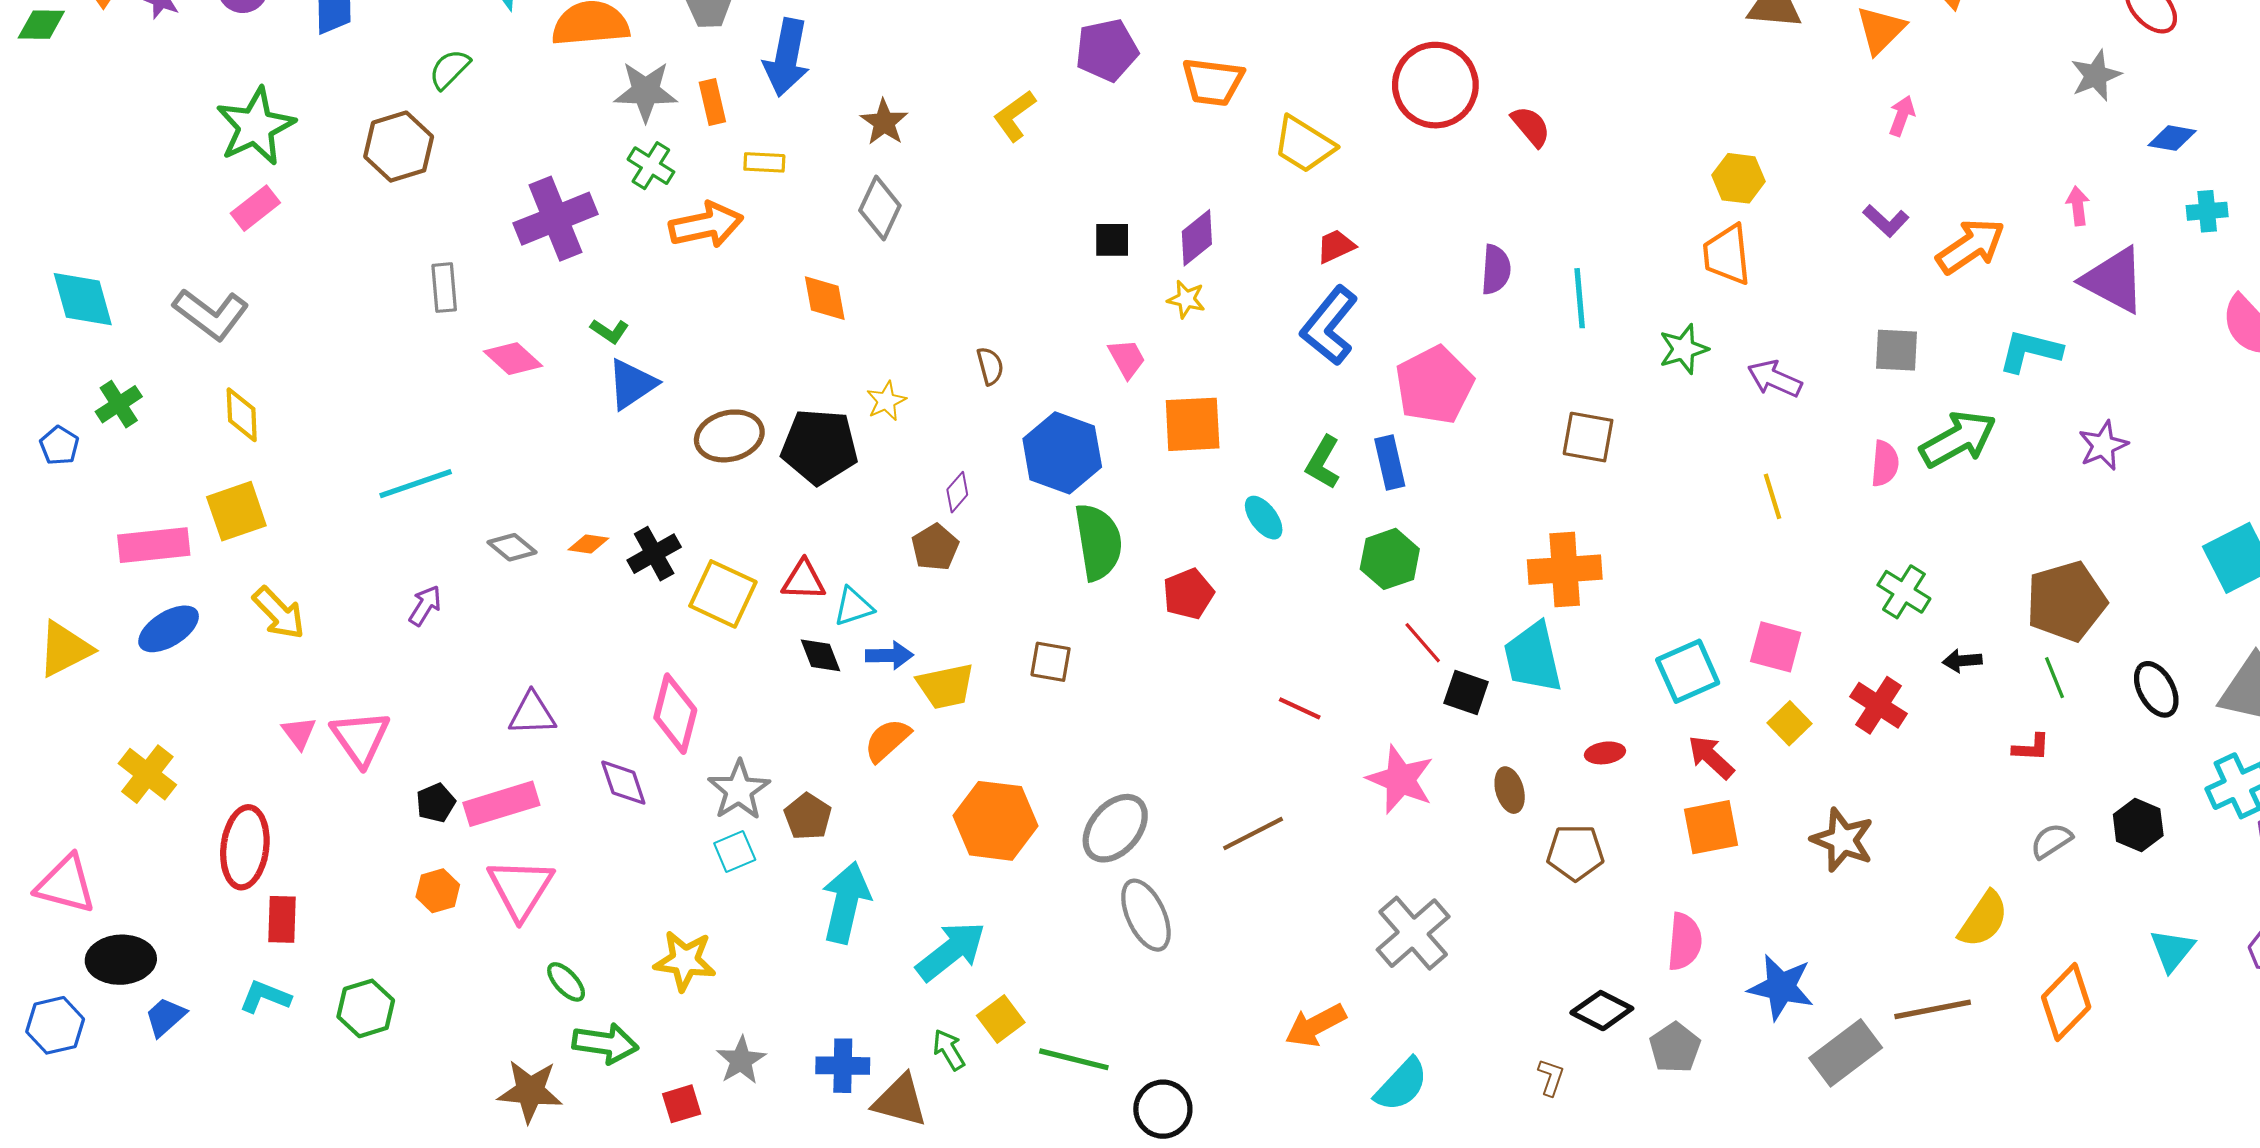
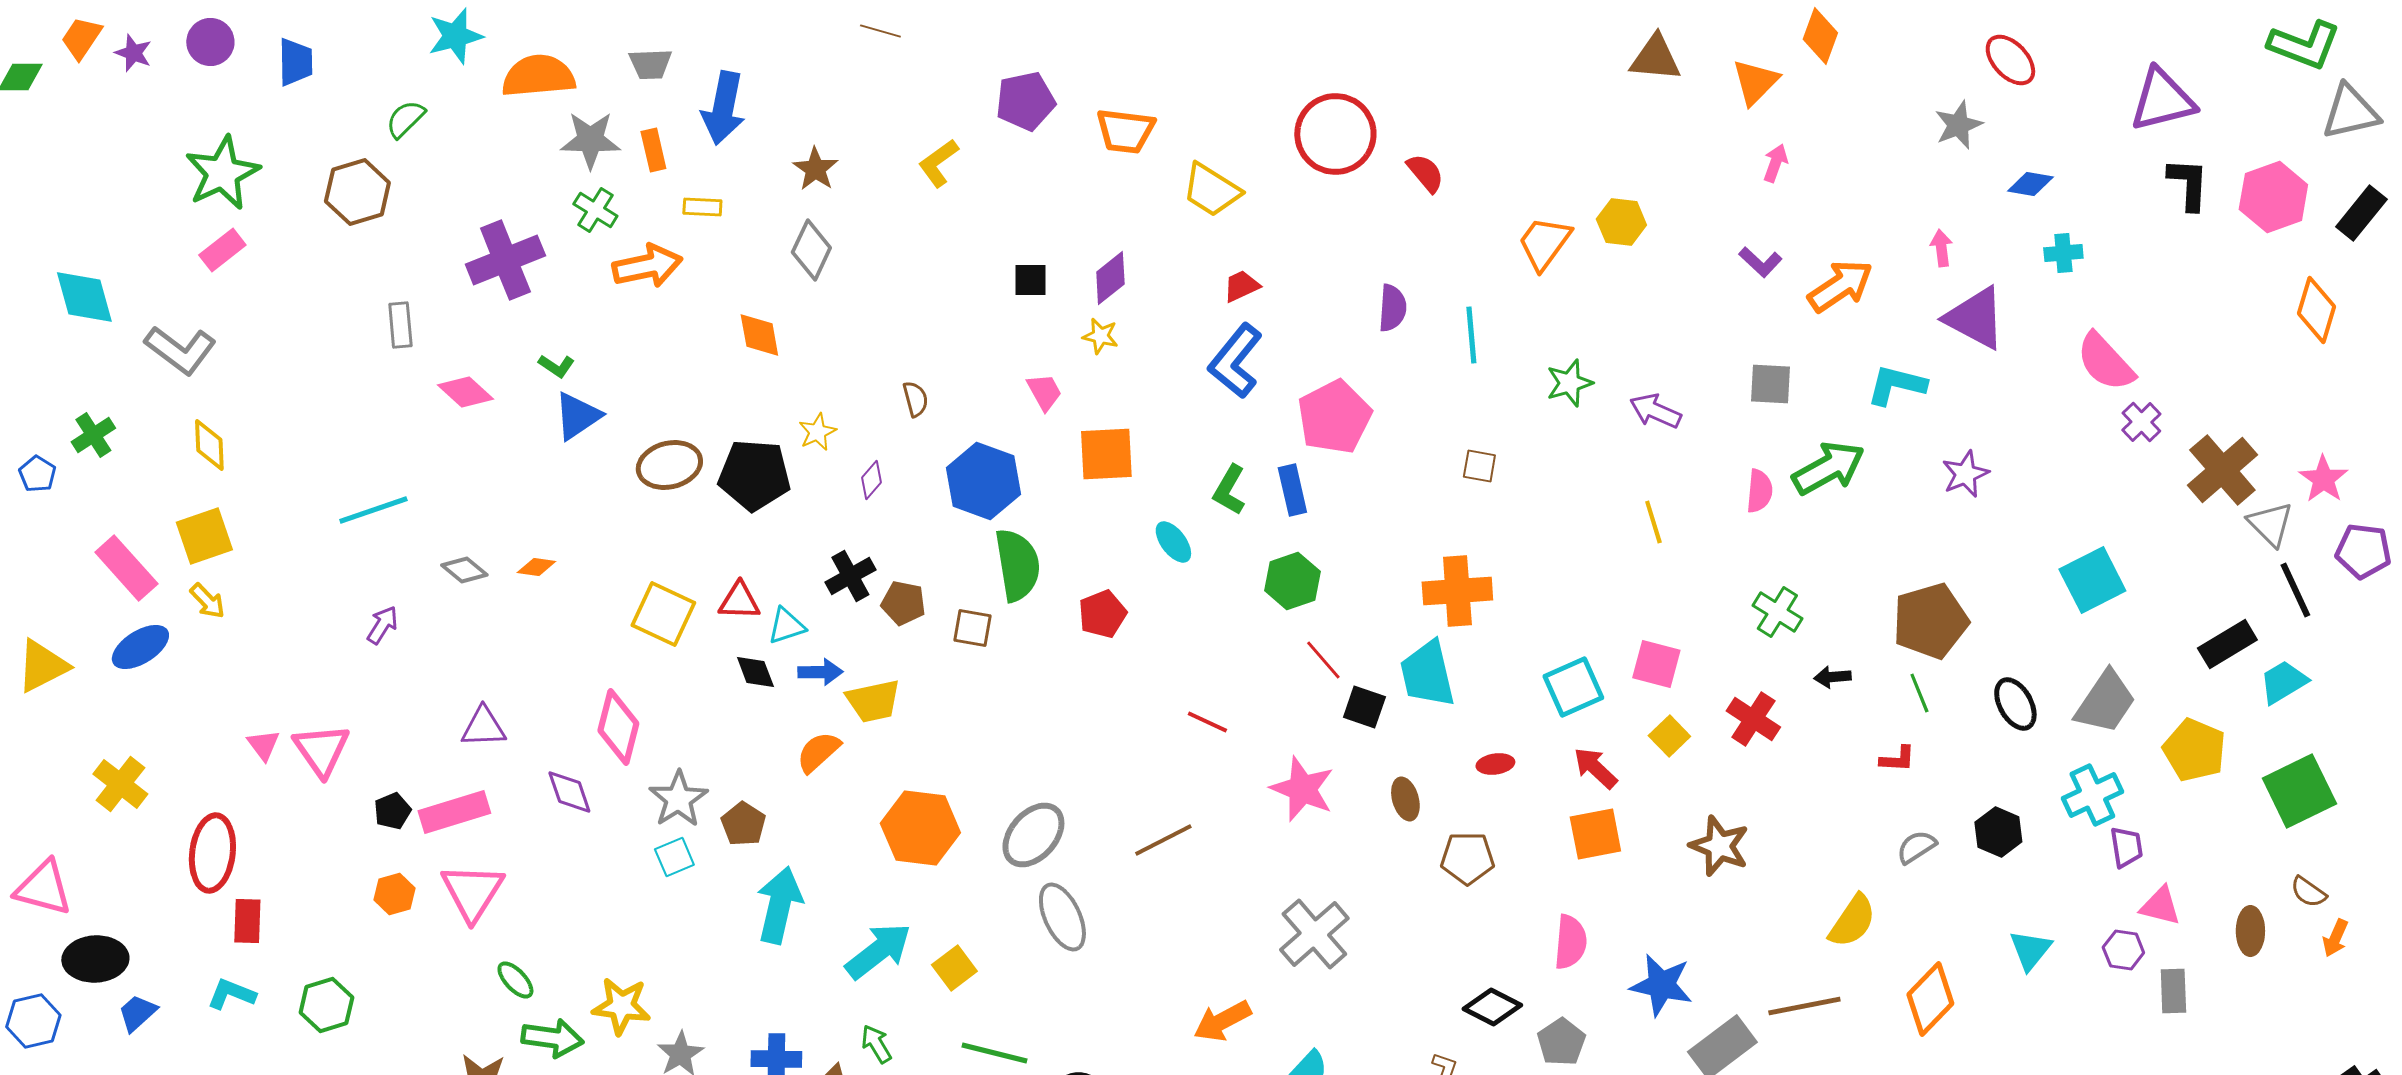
orange trapezoid: (1727, 255) -> (1544, 243), moved, turned 42
cyan diamond: (83, 299) -> (84, 297), moved
brown square: (1588, 437) -> (1479, 466), size x0.7
purple diamond: (957, 492) -> (871, 480), moved
pink rectangle: (154, 545) -> (126, 568), turned 54
brown pentagon: (935, 547) -> (903, 603), moved, turned -30
black cross: (654, 554) -> (850, 576), moved
yellow arrow: (279, 613) -> (207, 601), moved, size x0.7
brown square: (1051, 662) -> (972, 628), moved
yellow star: (685, 961) -> (621, 1006), moved
yellow square: (1001, 1019) -> (954, 968), moved

